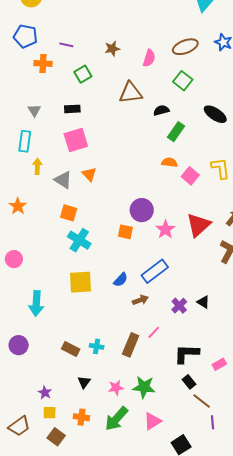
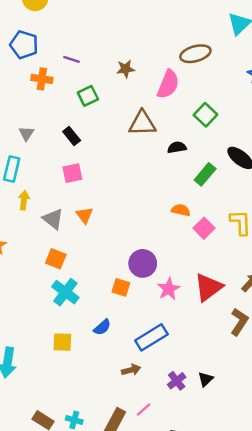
brown ellipse: (185, 47) -> (195, 54), moved
pink semicircle: (149, 58) -> (168, 84), size x1.4
black rectangle: (72, 109) -> (72, 136), turned 49
green rectangle: (176, 132) -> (205, 174), moved
pink square: (76, 140) -> (72, 173), size x0.7
blue semicircle: (121, 280) -> (102, 327), moved
yellow square: (81, 282) -> (62, 342), size x0.7
black triangle: (203, 302) -> (206, 379), turned 40

